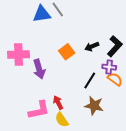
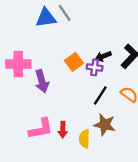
purple cross: (109, 67) -> (95, 67), moved
red arrow: (58, 103) -> (63, 130), moved, turned -152
yellow semicircle: (62, 120) -> (84, 139), moved, turned 35

